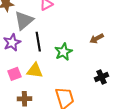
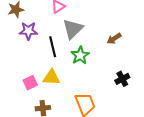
gray triangle: (24, 20) -> (73, 29), moved
purple star: (12, 43) -> (28, 31), moved, turned 30

